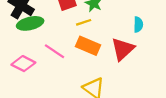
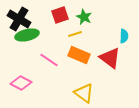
red triangle: (123, 49) -> (110, 58), turned -40
pink diamond: (23, 64) -> (21, 83), moved

